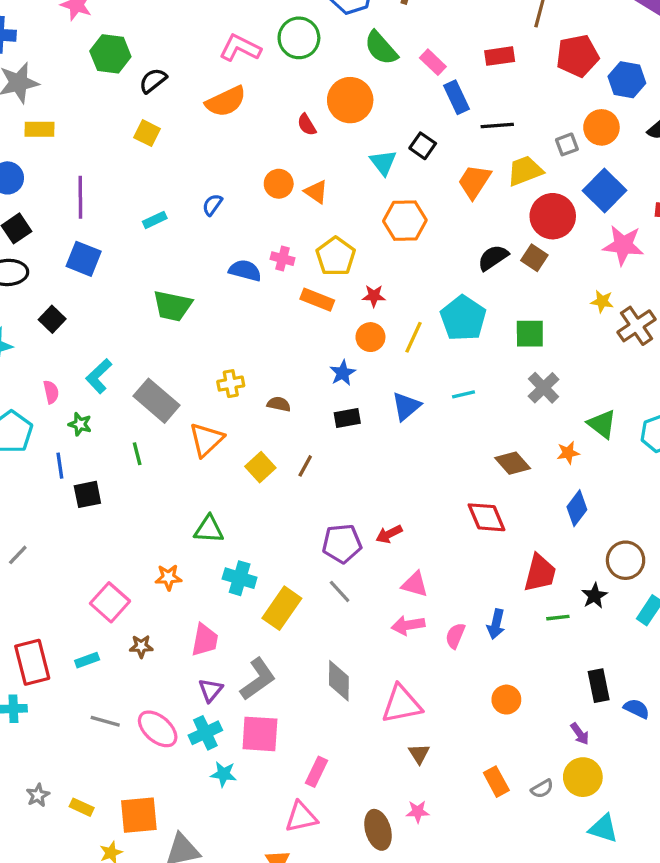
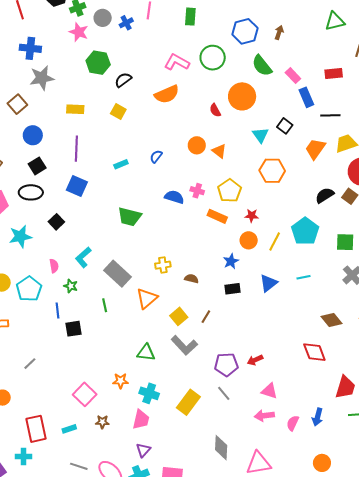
yellow rectangle: (40, 129) -> (75, 109), moved
cyan cross: (240, 578) -> (149, 393), moved
gray L-shape: (258, 679) -> (184, 345), moved, turned 80

